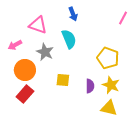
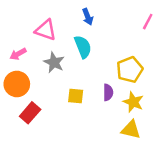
yellow pentagon: (108, 58) -> (130, 70), turned 30
orange circle: (25, 70) -> (17, 84), moved
purple semicircle: (90, 86) -> (108, 92), moved

